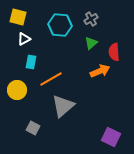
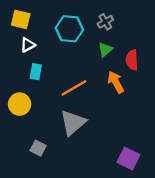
orange arrow: (100, 71) -> (116, 82), turned -96
orange line: (51, 79) -> (74, 88), moved

